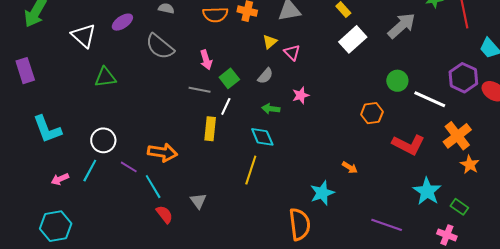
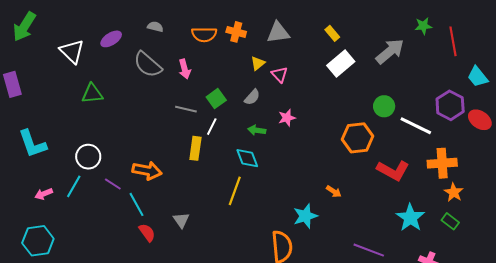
pink arrow: (206, 60) -> (185, 69), moved
orange hexagon: (372, 113) -> (358, 138), size x1.4
orange cross: (457, 136) -> (442, 163), turned 32
green rectangle: (459, 207) -> (450, 221), moved

